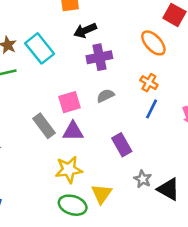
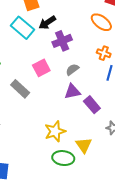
cyan rectangle: (40, 48) -> (23, 28), moved
pink square: (69, 102) -> (41, 68), moved
gray rectangle: (44, 126) -> (20, 89), moved
purple triangle: (73, 131) -> (72, 92), moved

